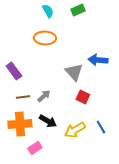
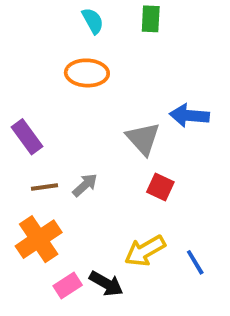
green rectangle: (78, 10) -> (151, 19), turned -64
black arrow: (48, 121) -> (106, 284), moved
orange cross: (20, 124) -> (39, 239), turned -30
blue line: (101, 127) -> (195, 262), moved

